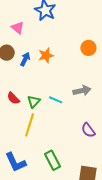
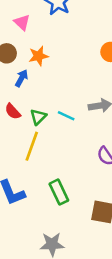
orange star: (46, 55) -> (38, 56), moved
blue arrow: (25, 59) -> (22, 78), moved

